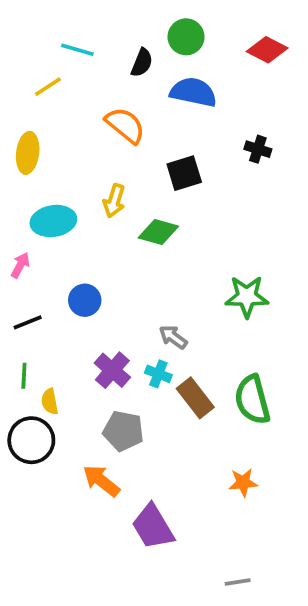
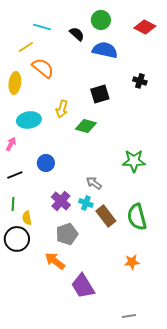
black semicircle: (142, 63) -> (77, 34), turned -70
orange semicircle: (125, 125) -> (43, 68), moved
gray pentagon: (123, 431) -> (67, 234), turned -30

